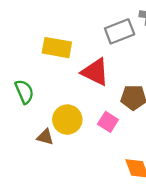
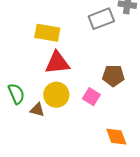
red triangle: (95, 72) -> (57, 63), moved, turned -32
green semicircle: (24, 92) -> (16, 94), moved

